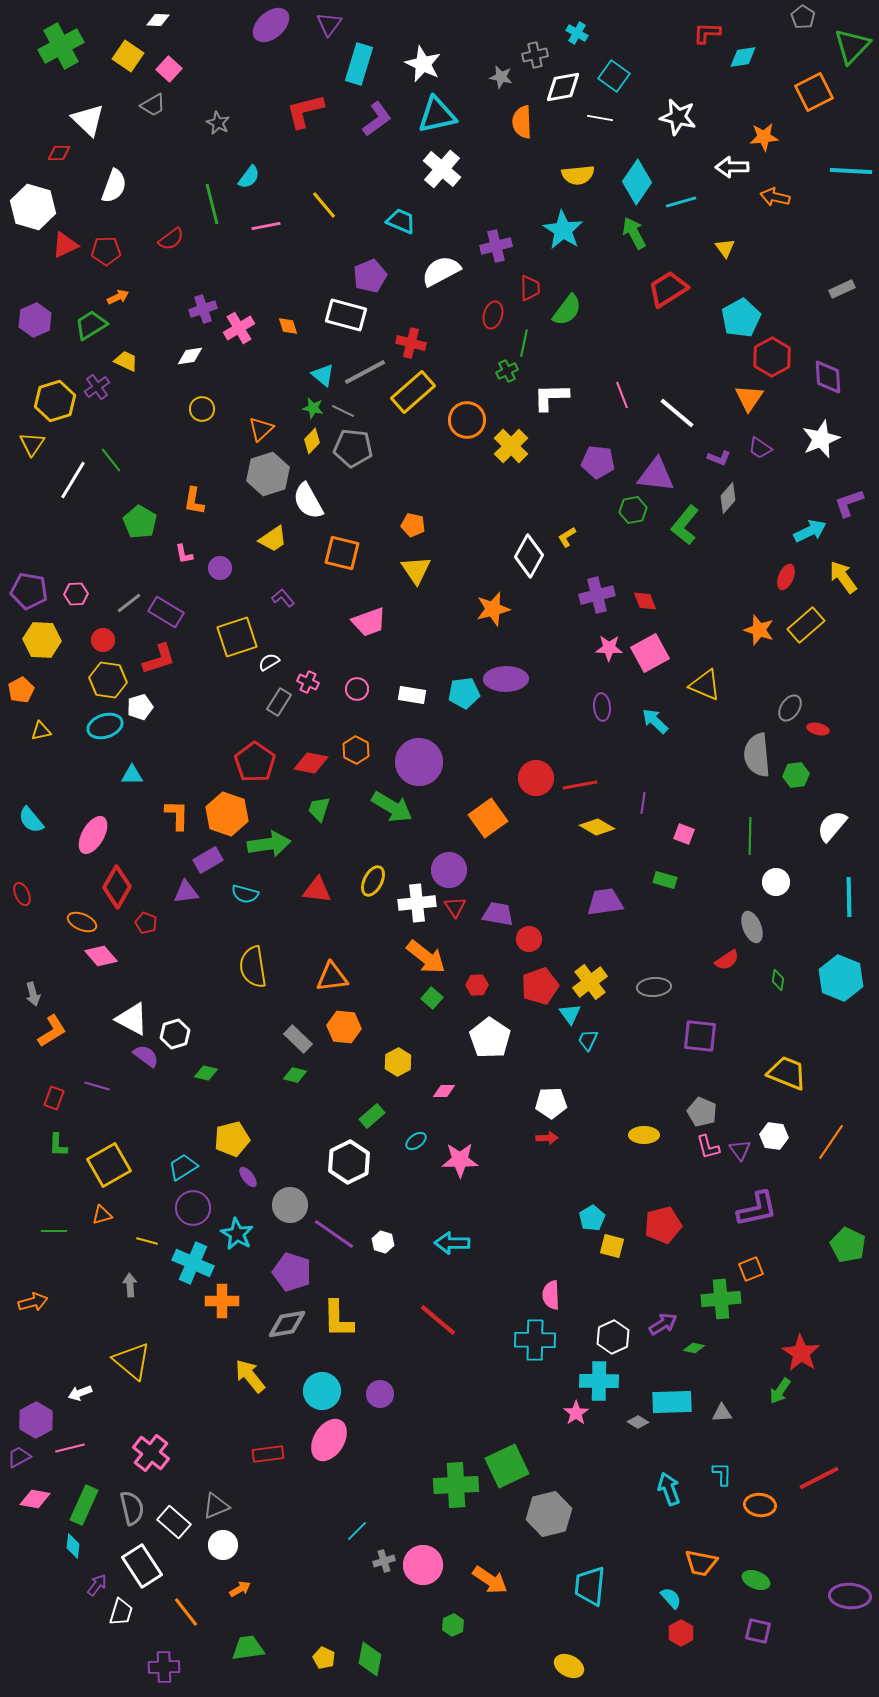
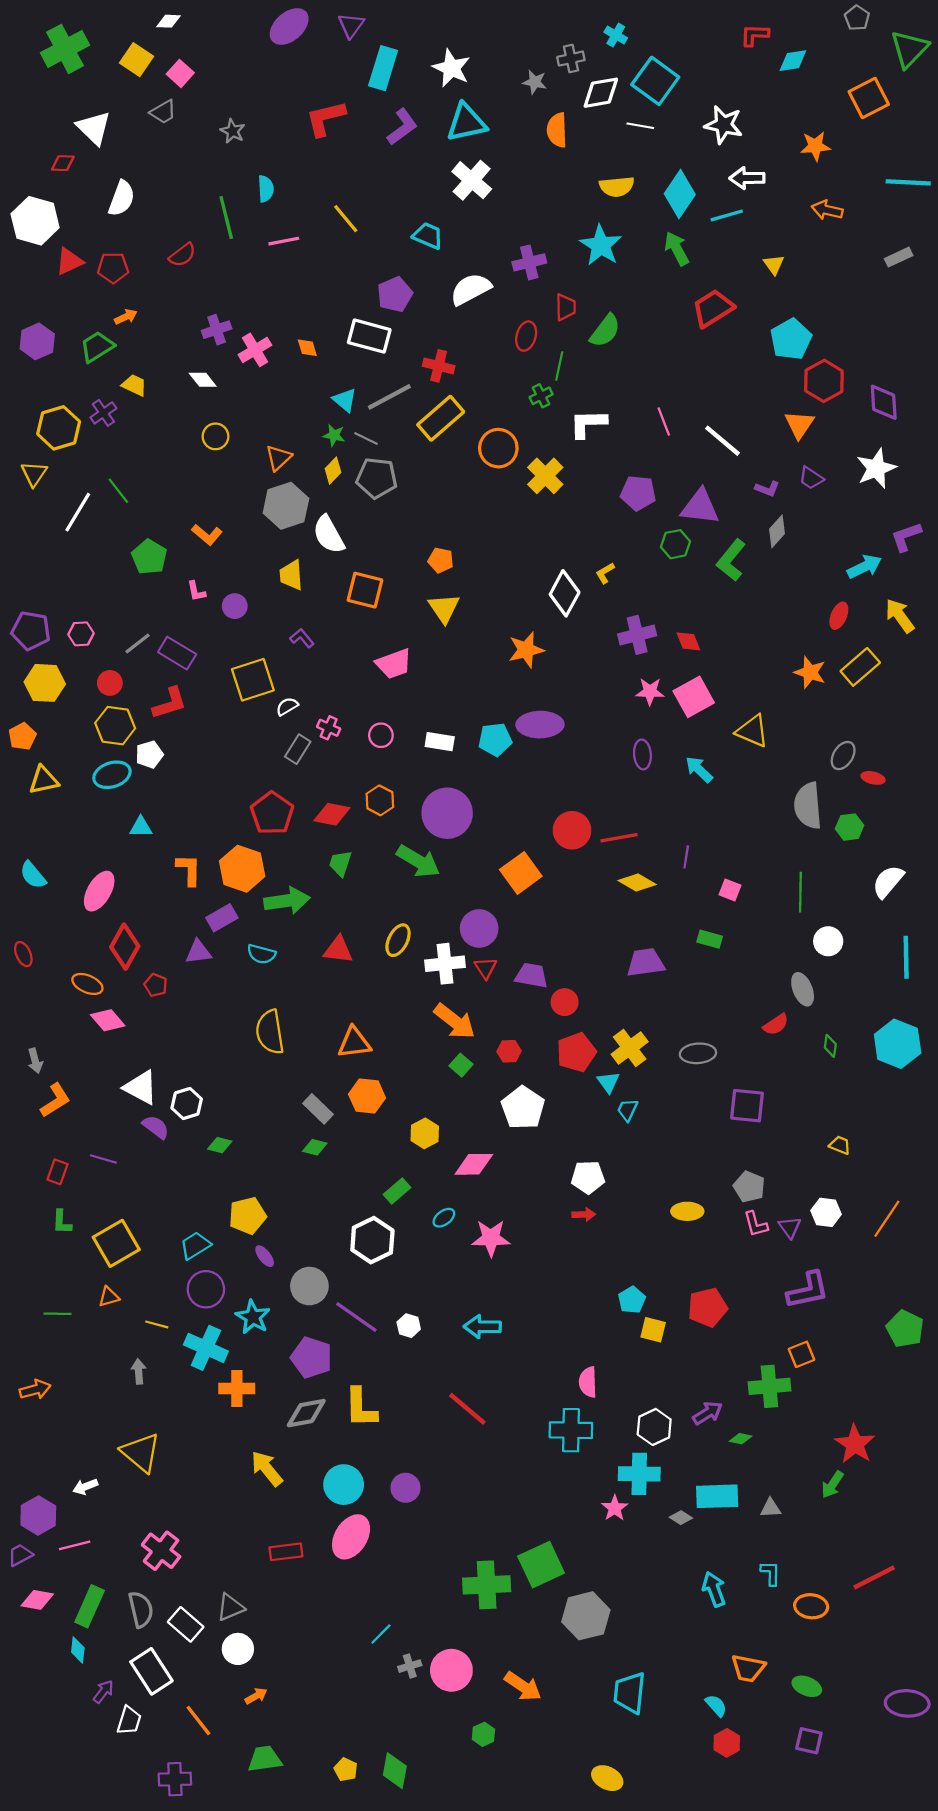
cyan square: (614, 76) -> (655, 81), size x1.4
white arrow: (732, 167) -> (747, 178), moved
cyan semicircle: (249, 177) -> (266, 189), turned -40
gray rectangle: (842, 289) -> (899, 257), moved
white diamond: (190, 356) -> (203, 380), turned 60
orange L-shape: (194, 501) -> (207, 535), turned -60
yellow trapezoid: (273, 539) -> (291, 575), turned 120
yellow triangle: (41, 731) -> (44, 780), size x1.4
yellow trapezoid: (787, 1073) -> (840, 1145), size x0.5
pink diamond: (444, 1091) -> (474, 1164), size x1.6

